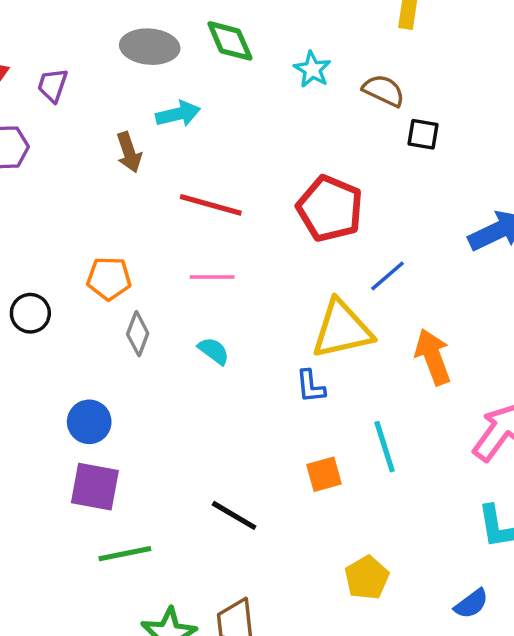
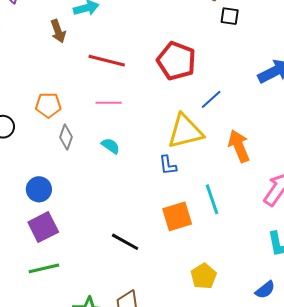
orange square: (324, 474) -> (177, 216), size x1.4
purple square: (95, 487) -> (43, 227), turned -36
green line: (125, 554) -> (44, 268), moved

